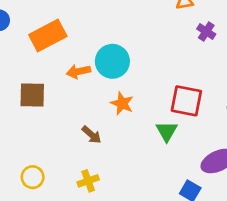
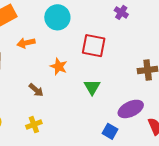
cyan circle: (112, 61) -> (57, 17), moved
red square: (186, 101) -> (94, 46), moved

